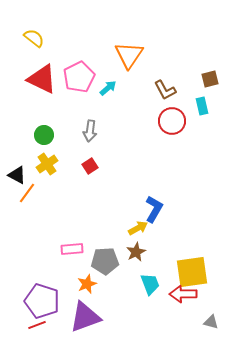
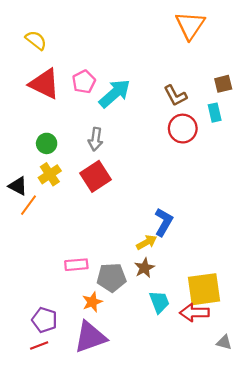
orange triangle: (129, 55) -> (190, 25), moved
pink pentagon: (79, 77) -> (84, 82), size x0.7
cyan arrow: (108, 88) -> (115, 93), size x1.8
red square: (90, 166) -> (96, 176), size x1.8
purple pentagon: (42, 301) -> (44, 320), size x0.7

